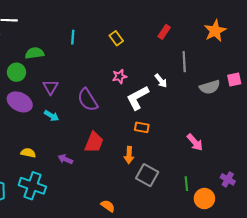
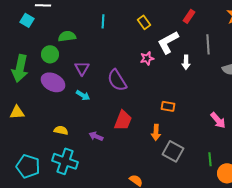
white arrow: (161, 81) -> (186, 62), turned 40
white L-shape: (138, 98) -> (168, 42), moved

